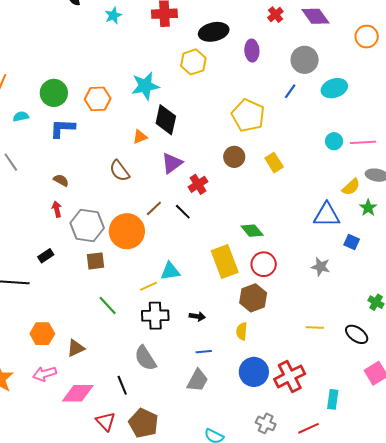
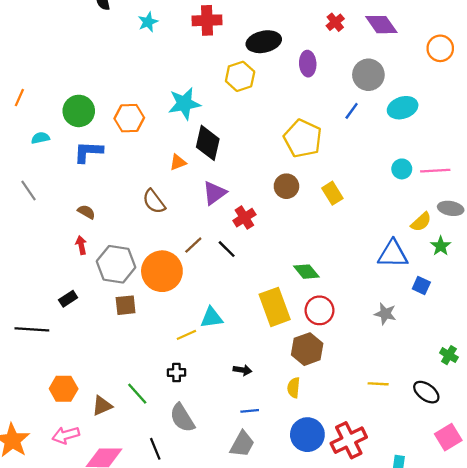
green line: (108, 305) -> (137, 394), moved
black cross: (155, 316) -> (176, 372), moved, size x0.6

